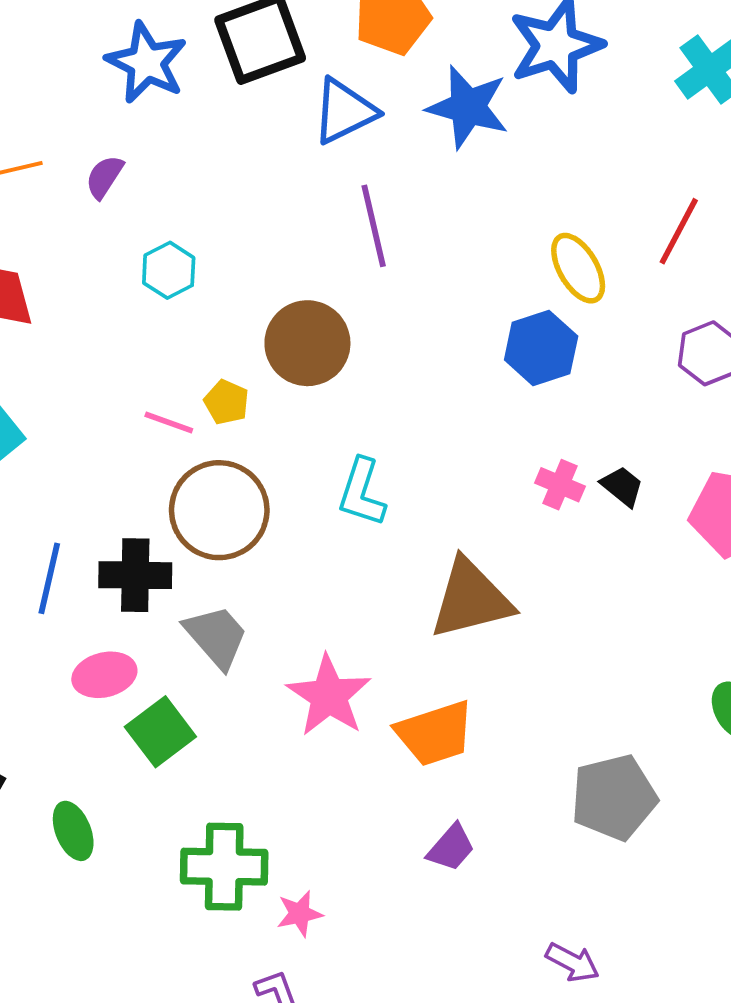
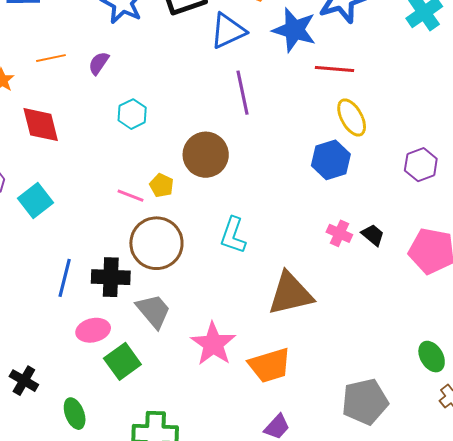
red line: (679, 231) -> (335, 69), moved, turned 66

